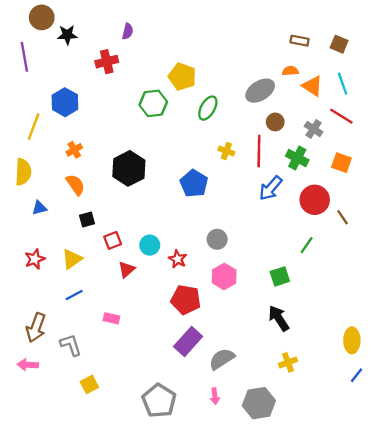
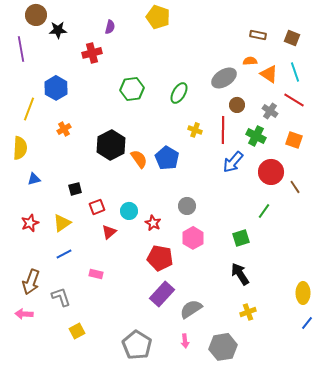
yellow pentagon: (182, 77) -> (158, 17), moved
orange semicircle: (75, 185) -> (139, 159), moved

